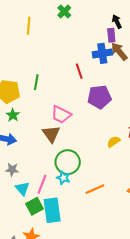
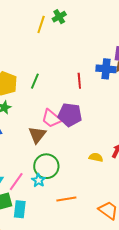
green cross: (64, 11) -> (59, 17), moved
purple pentagon: (99, 97) -> (70, 115), moved
yellow semicircle: (114, 142) -> (96, 157), turned 32
cyan rectangle: (52, 210) -> (20, 209), size x0.7

